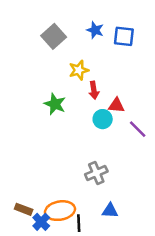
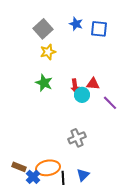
yellow star: (79, 70) -> (48, 52), moved
red arrow: (94, 90) -> (75, 86), moved
blue triangle: (110, 211) -> (83, 175), moved, turned -48

